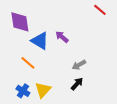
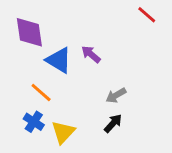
blue cross: (23, 91) -> (34, 122), moved

